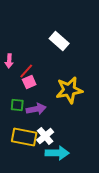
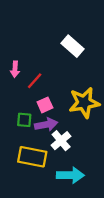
pink square: (29, 82) -> (45, 105), moved
white cross: (45, 136) -> (61, 141), moved

